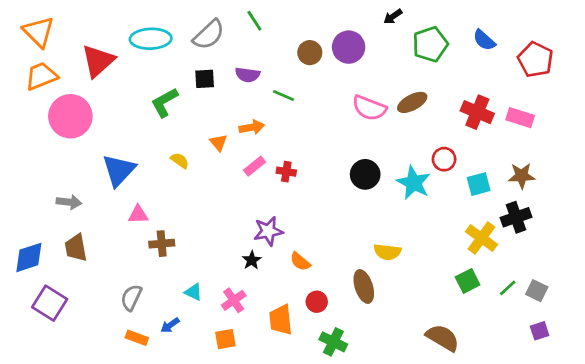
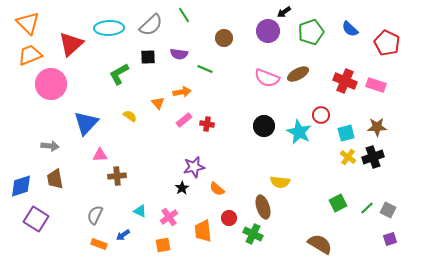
purple circle: (349, 47) -> (268, 31), moved
yellow cross: (481, 238) -> (348, 157), moved, size x0.7
green cross: (333, 342) -> (253, 234), moved

